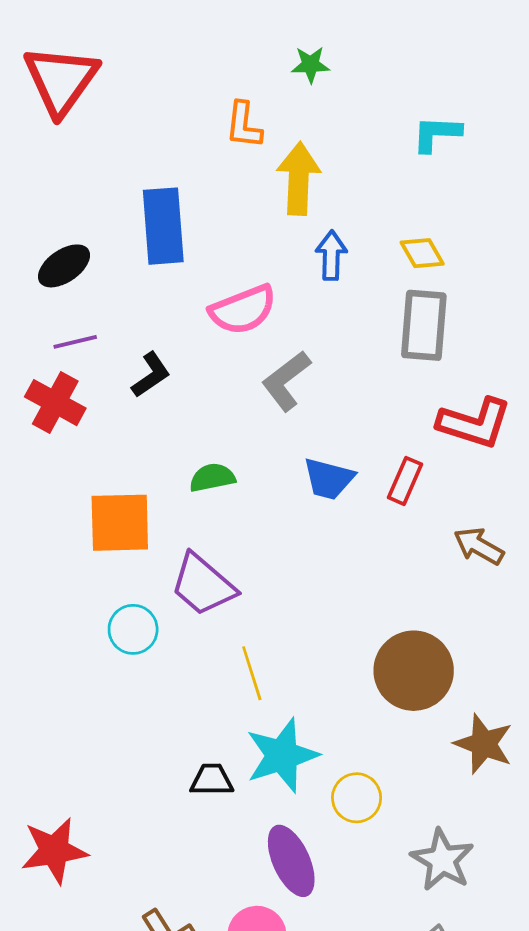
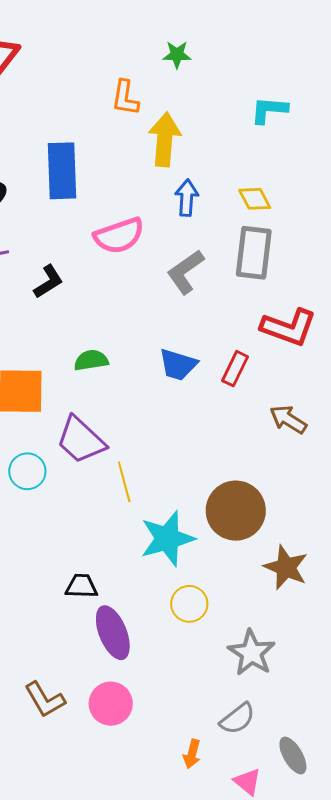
gray L-shape: (286, 381) -> (185, 272), moved
yellow line: (252, 673) -> (124, 482), moved
cyan star: (282, 755) -> (167, 538), moved
purple ellipse: (291, 861) -> (113, 633), moved

